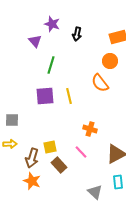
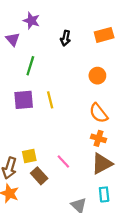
black arrow: (77, 34) -> (66, 38), moved
orange circle: (110, 61) -> (97, 76), moved
orange semicircle: (100, 83) -> (99, 113), moved
orange cross: (90, 129) -> (99, 138), moved

